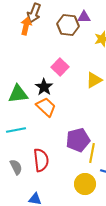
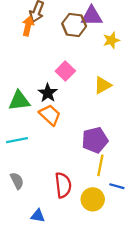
purple triangle: (84, 17) -> (92, 16), size x1.5
purple pentagon: (78, 140) -> (95, 140), moved
red semicircle: (41, 160) -> (63, 185), moved

